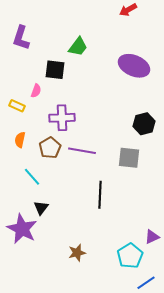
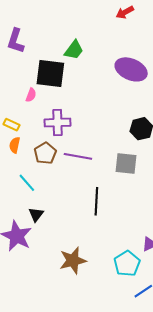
black square: (55, 70) -> (50, 74), size x1.4
yellow rectangle: (17, 106) -> (12, 125), moved
brown star: (77, 253) -> (73, 260), size x1.5

